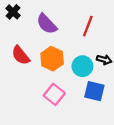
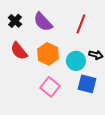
black cross: (13, 12) -> (15, 21), moved

